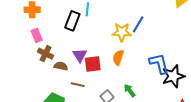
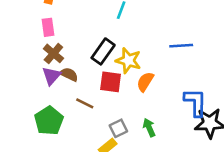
black rectangle: (72, 21) -> (103, 51), moved
blue line: (138, 24) -> (181, 46), turned 42
yellow star: (122, 32) -> (128, 61), moved
purple triangle: (80, 55) -> (51, 76), moved

